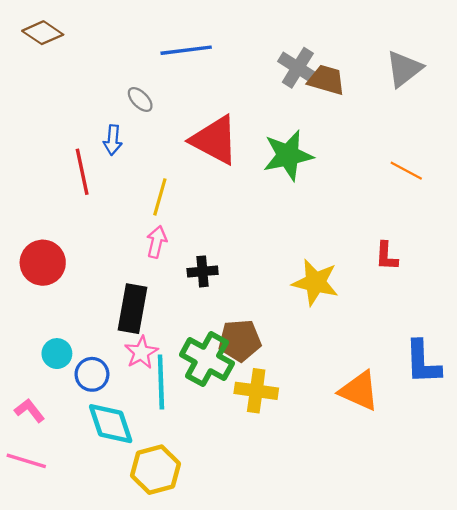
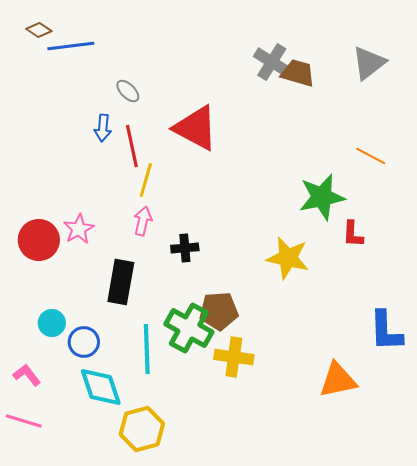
brown diamond: (43, 33) -> (39, 30), size x0.7
blue line: (186, 50) -> (71, 46), moved
green star: (288, 155) -> (322, 197), moved
red line: (82, 172) -> (132, 146), moved
pink star: (141, 352) -> (79, 229), moved
orange triangle: (359, 391) -> (338, 380), moved, turned -36

